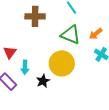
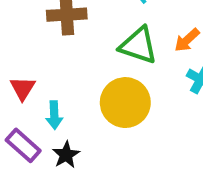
black star: (43, 81) -> (66, 155), moved

